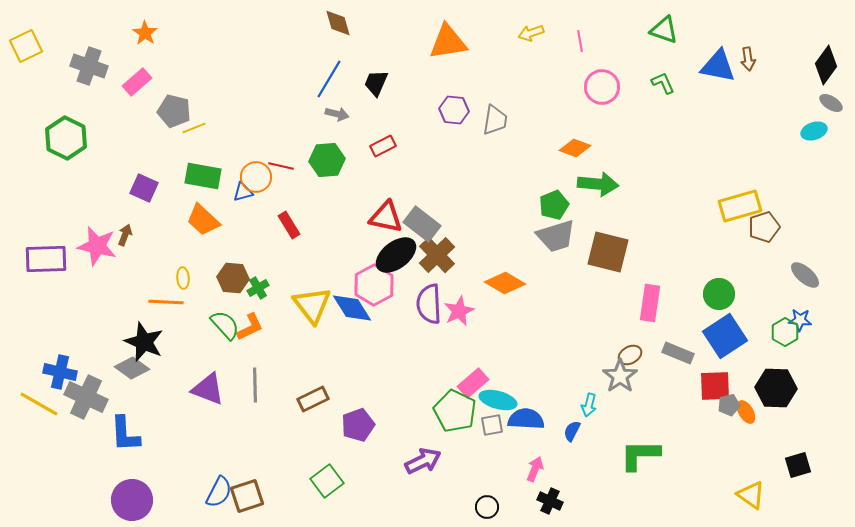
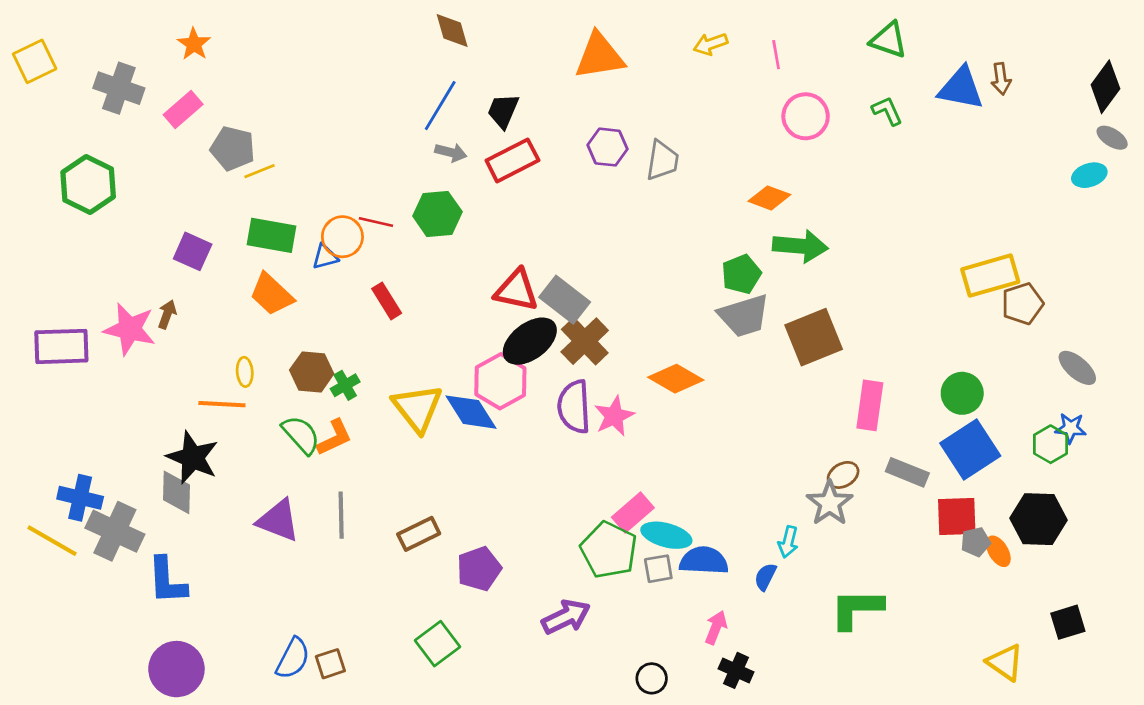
red rectangle: (383, 146) -> (512, 160), moved, size x1.5
brown square: (608, 252) -> (814, 337), turned -36
gray diamond: (132, 368) -> (176, 492), turned 56
brown square: (247, 496) -> (330, 664), size x0.7

